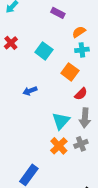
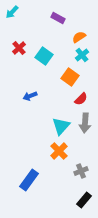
red cross: (11, 43) -> (19, 48), moved
cyan cross: (82, 50) -> (82, 55), turned -32
gray cross: (81, 144) -> (81, 171), moved

